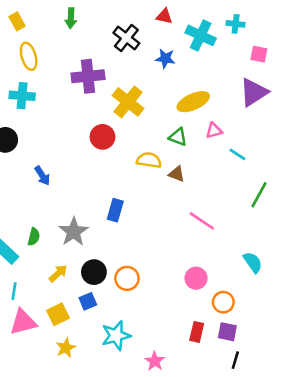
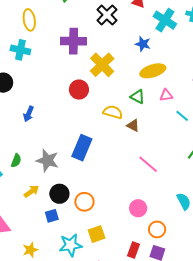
blue star: (165, 59) -> (143, 44), moved
blue arrow: (42, 176) -> (29, 114), turned 49
blue rectangle: (115, 210) -> (82, 148), size x1.4
gray star: (74, 232) -> (47, 160), turned -30
yellow square: (58, 314) -> (97, 234), moved

